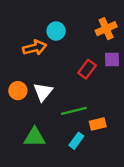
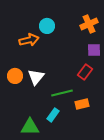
red rectangle: (87, 69) -> (85, 72), moved
green triangle: (35, 137) -> (30, 127), moved
cyan rectangle: (76, 141) -> (53, 115), moved

